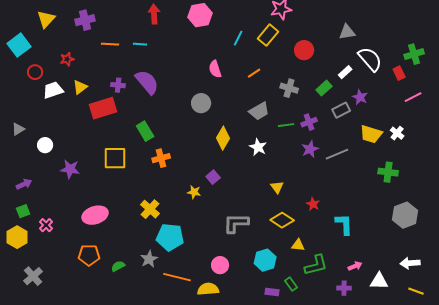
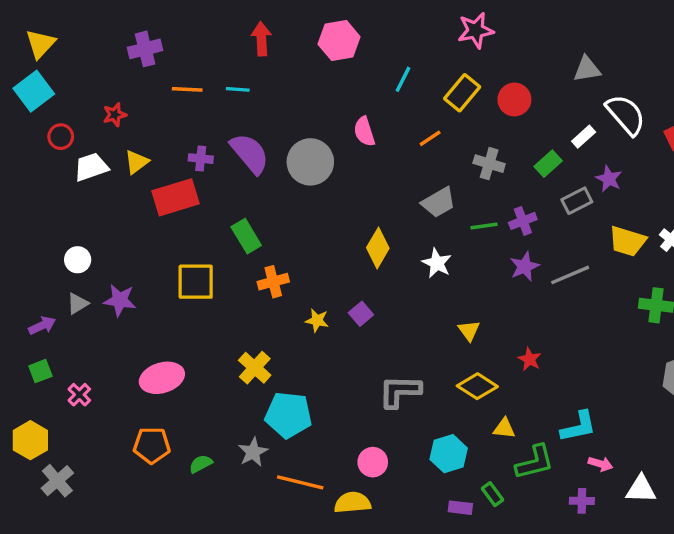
yellow triangle: (46, 19) -> (40, 44), moved
yellow rectangle: (268, 35) -> (462, 93), moved
gray circle: (201, 103) -> (310, 162), moved, size x1.4
gray triangle: (18, 129) -> (78, 304), moved
yellow star: (194, 192) -> (317, 320), moved
cyan L-shape: (344, 224) -> (579, 427), moved, turned 80
yellow hexagon: (17, 237) -> (30, 440), moved
pink arrow: (355, 266) -> (600, 464), turned 40

